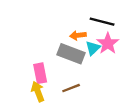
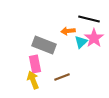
gray rectangle: (71, 54) -> (44, 45), moved

